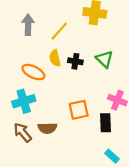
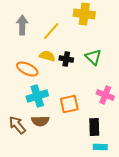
yellow semicircle: (55, 58) -> (47, 56), turned 119
cyan cross: (24, 101) -> (37, 96), moved
black rectangle: (106, 123) -> (94, 127), moved
cyan rectangle: (112, 156) -> (100, 147), turned -40

